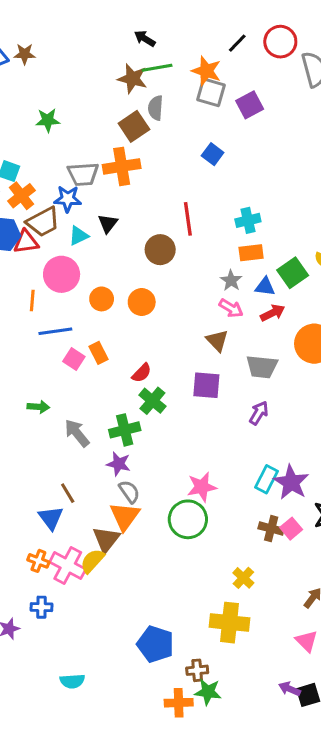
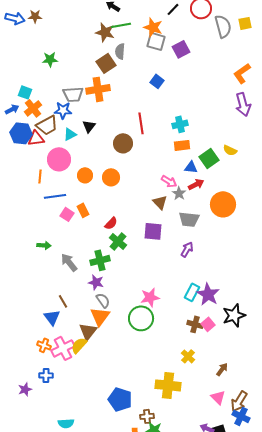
gray star: (231, 280) -> (179, 193), moved
pink cross: (68, 566) -> (63, 348), turned 35
yellow cross: (243, 578) -> (188, 356), moved

